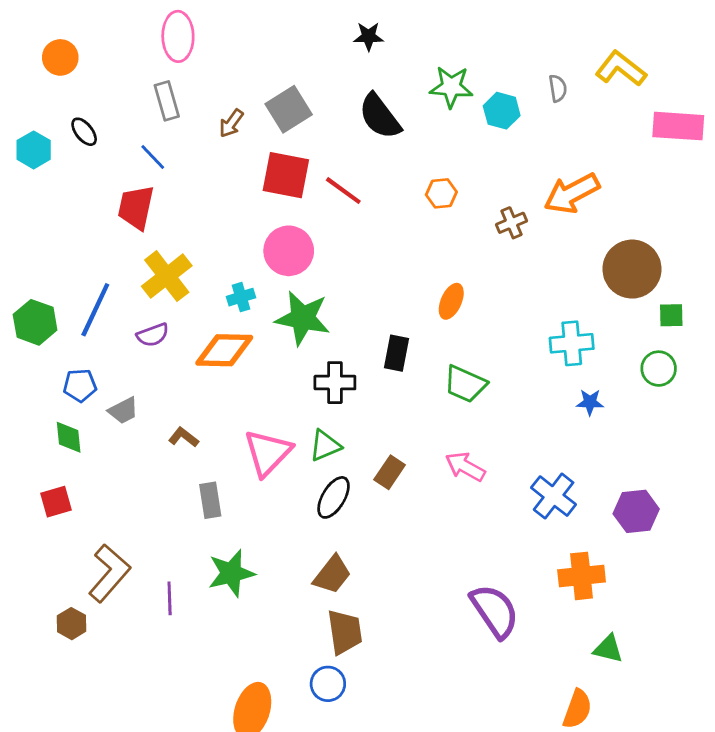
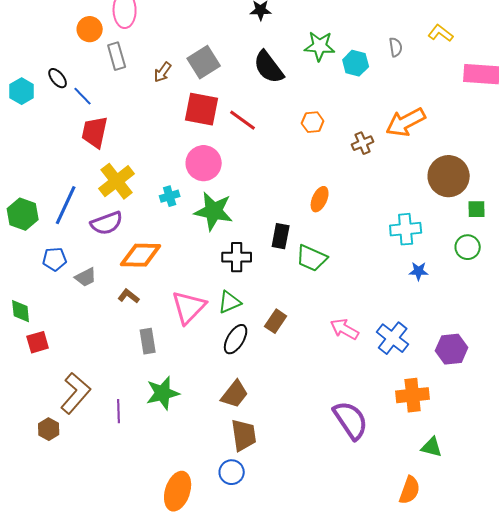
orange circle: (60, 57) -> (90, 29), moved
yellow L-shape: (621, 69) -> (441, 33), size x0.7
blue line: (153, 157) -> (83, 96), moved
purple semicircle: (153, 335) -> (107, 223), size x1.4
orange diamond: (224, 350) -> (141, 255), moved
green trapezoid: (465, 384) -> (312, 258), moved
green diamond: (69, 437) -> (21, 311), moved
pink arrow: (465, 467) -> (345, 329), moved

